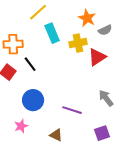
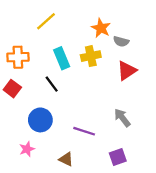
gray semicircle: (105, 30) -> (121, 41), turned 40
cyan rectangle: (52, 33) -> (62, 58), moved
red triangle: (97, 57) -> (127, 71), moved
black line: (30, 64) -> (52, 84), moved

